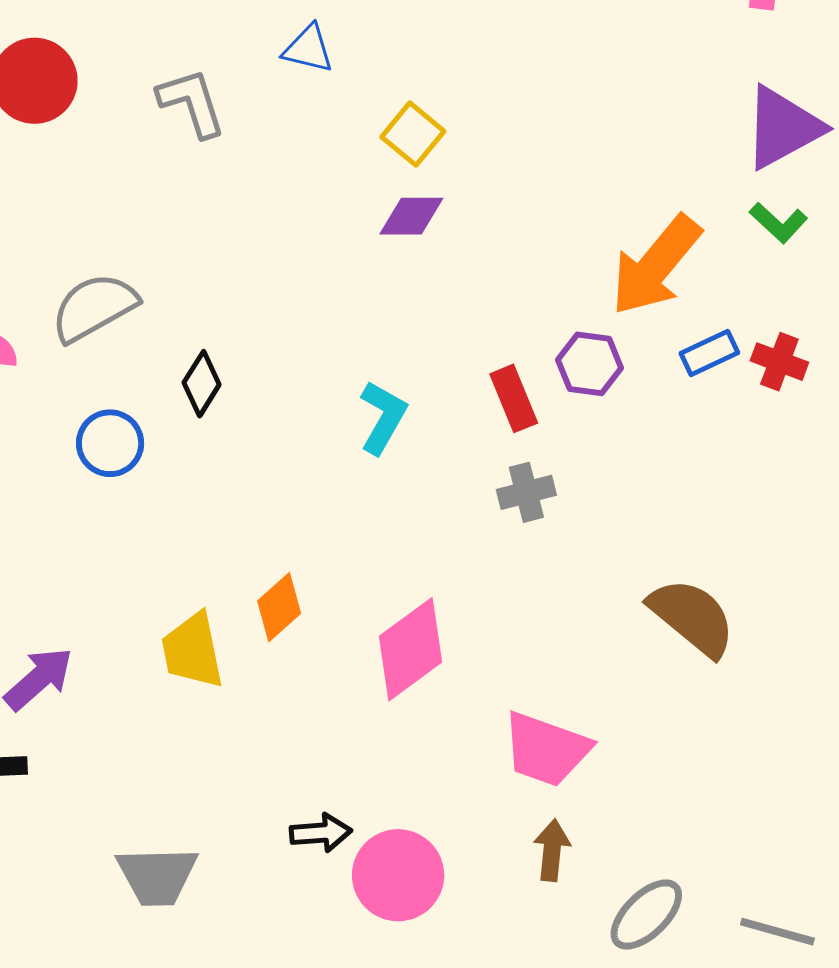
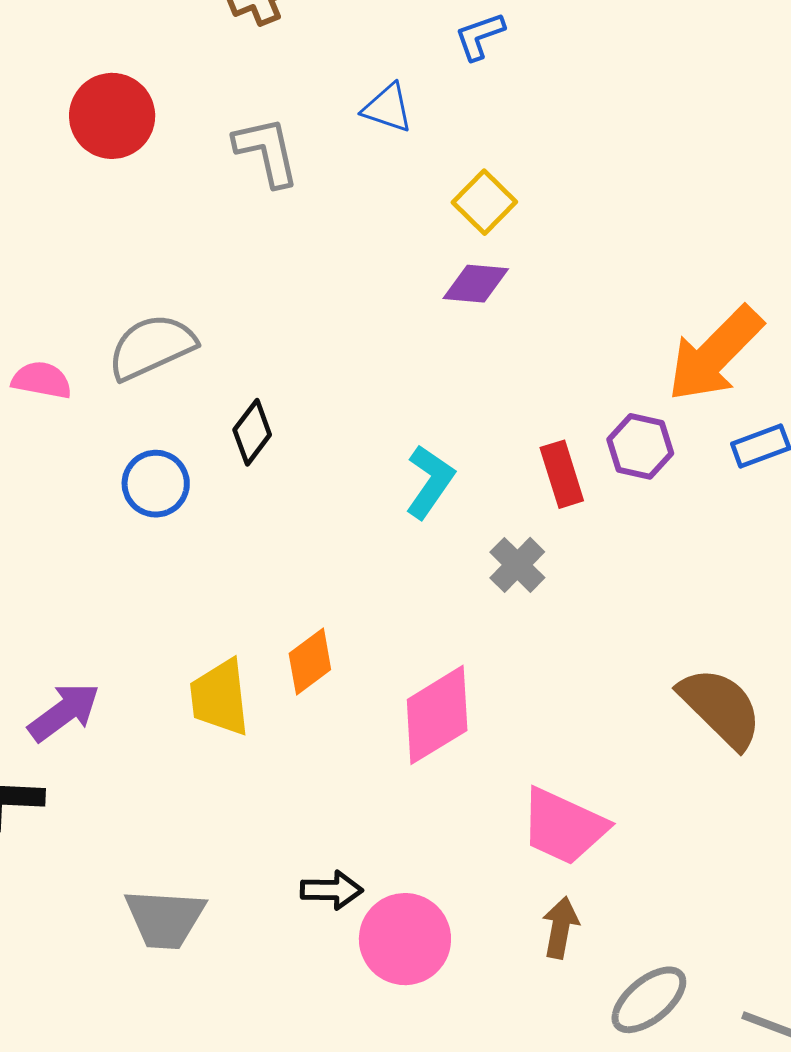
gray cross: (526, 492) -> (517, 565), moved, turned -36

